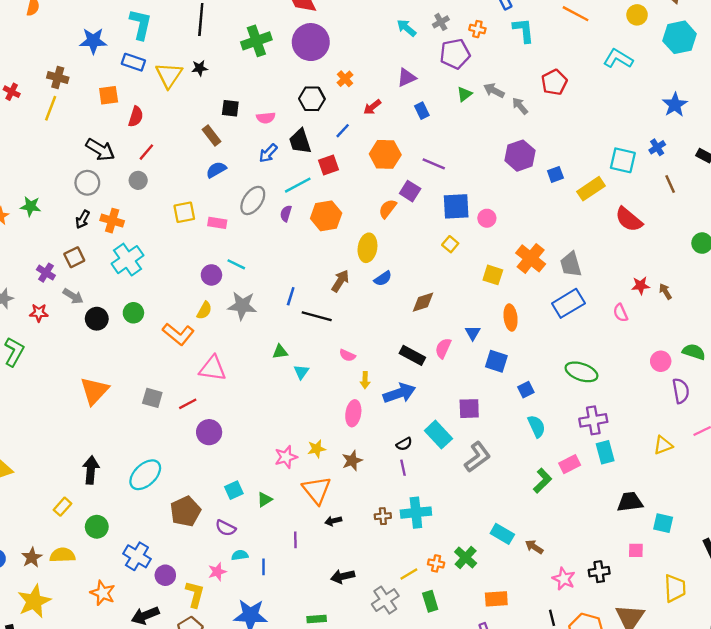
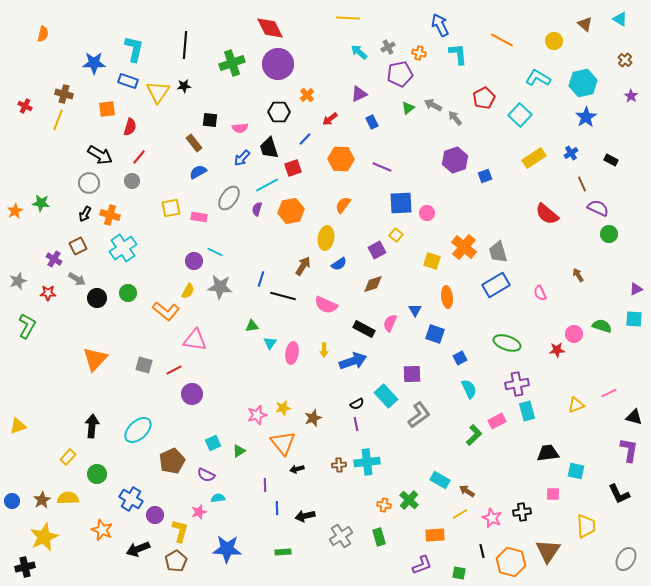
cyan hexagon: (680, 37) -> (583, 83), moved
cyan square: (623, 160) -> (520, 115), moved, turned 30
yellow rectangle: (591, 189) -> (534, 158), moved
purple square: (410, 191) -> (377, 250), moved, turned 30
red star: (641, 286) -> (557, 350), moved
pink semicircle: (347, 355) -> (326, 305), moved, size x1.6
purple semicircle: (681, 391) -> (598, 208), moved, turned -55
pink ellipse: (353, 413) -> (292, 353), moved
blue line: (263, 567) -> (277, 508), moved
yellow line: (409, 574) -> (460, 514), moved

